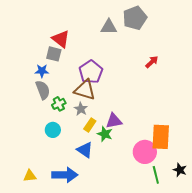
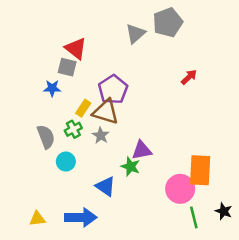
gray triangle: (109, 27) -> (135, 34), turned -42
gray semicircle: (43, 90) -> (46, 137), moved
yellow rectangle: (90, 125) -> (83, 108), moved

